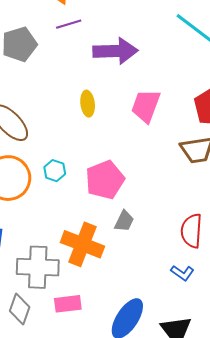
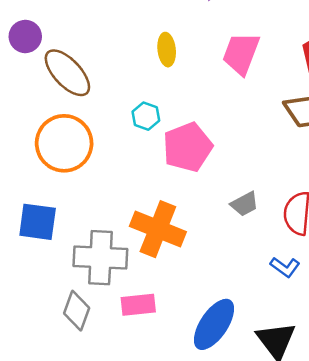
cyan hexagon: (55, 171) -> (146, 116), moved
gray trapezoid: (124, 221) -> (245, 204), moved, turned 35

